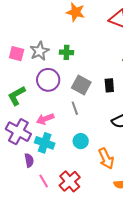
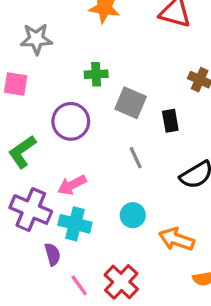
gray star: (39, 51) -> (36, 39), moved, turned 30
gray square: (81, 85) -> (131, 103), moved
gray line: (75, 108) -> (136, 158), moved
orange arrow: (106, 158) -> (177, 239), turned 140

